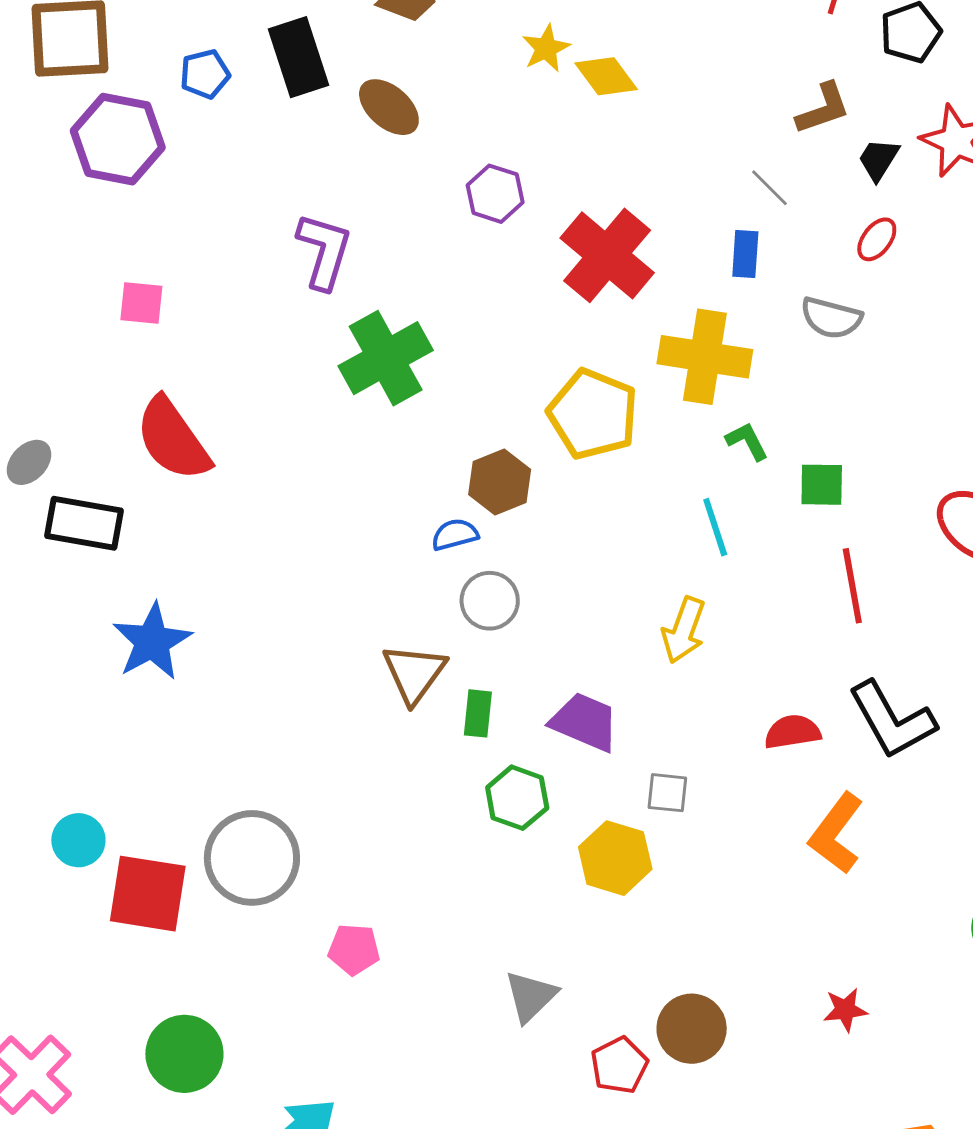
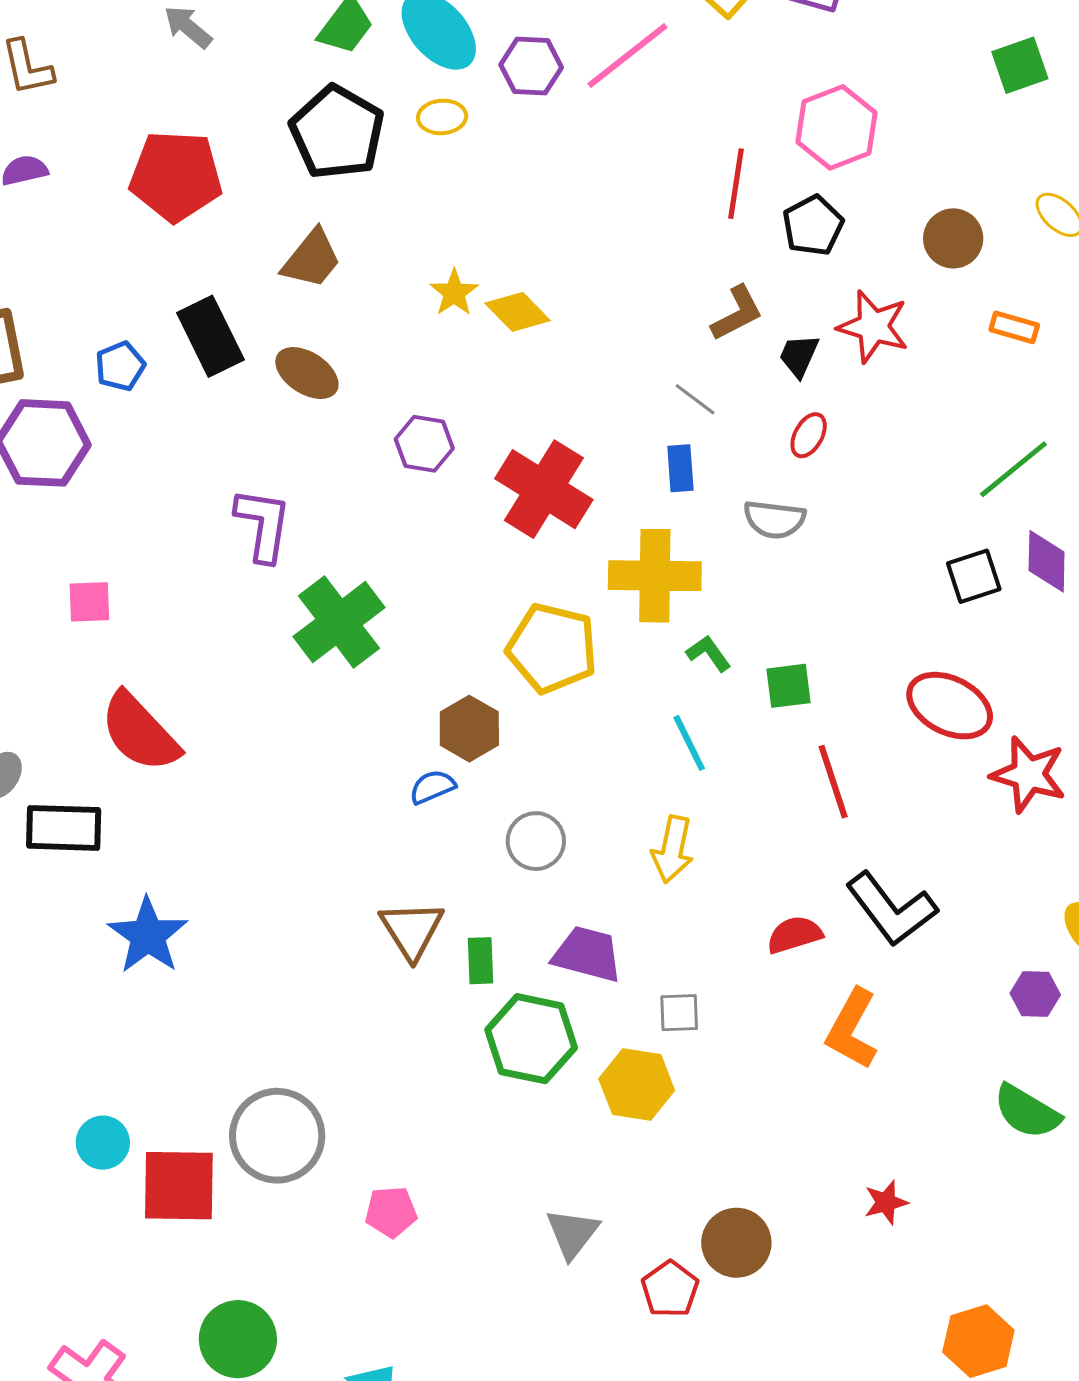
gray circle: (490, 601) -> (536, 841), moved
green hexagon: (517, 798) -> (531, 1039), size x1.4

